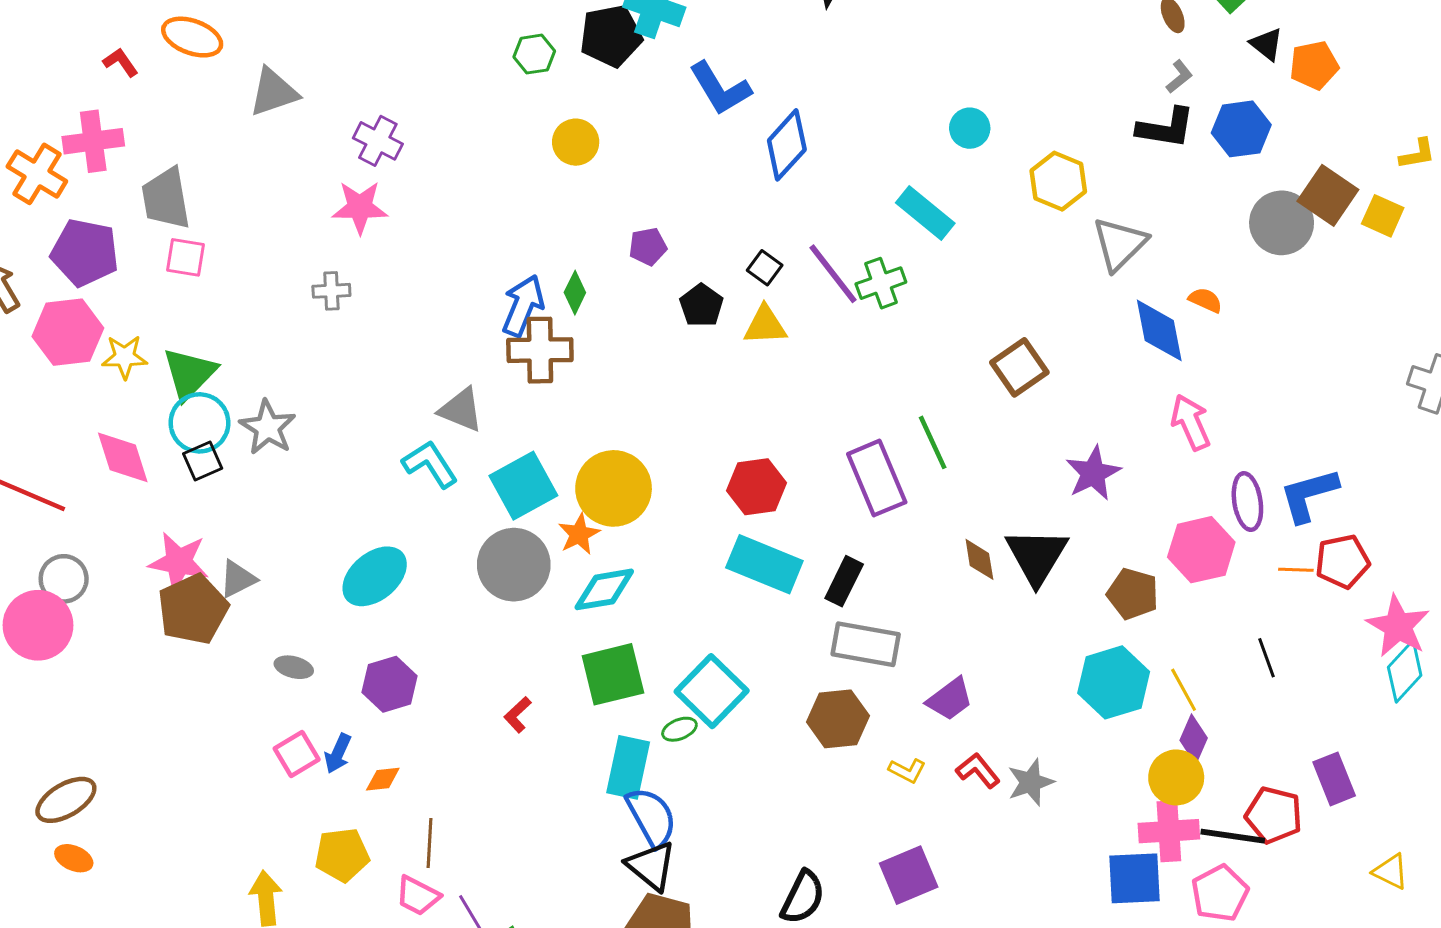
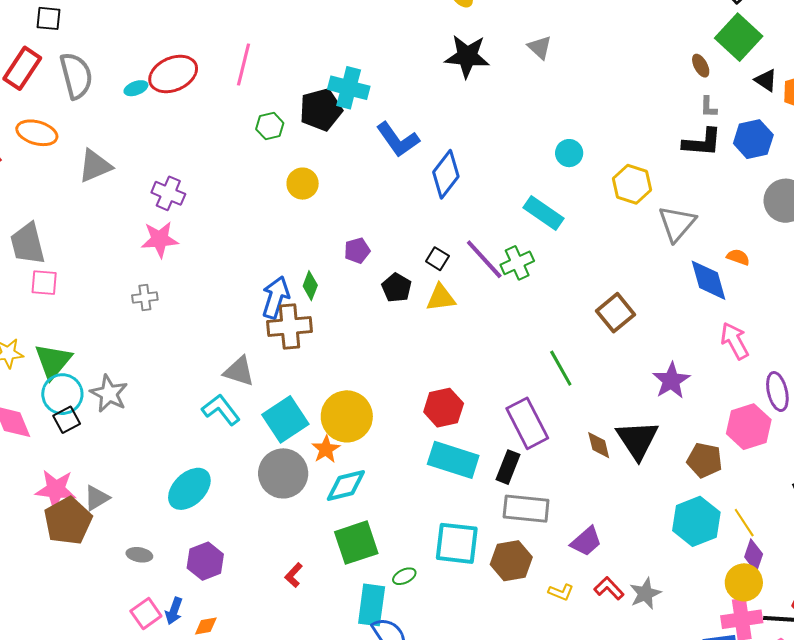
gray L-shape: (1179, 77) -> (708, 107), turned 135
purple rectangle: (877, 478) -> (527, 423), moved
cyan square: (712, 691) -> (457, 543), moved, turned -33

